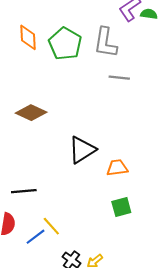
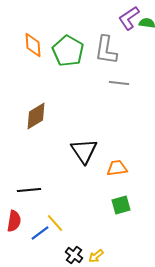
brown diamond: (31, 113) -> (36, 116), turned -56
black triangle: (82, 150) -> (84, 151), turned -32

